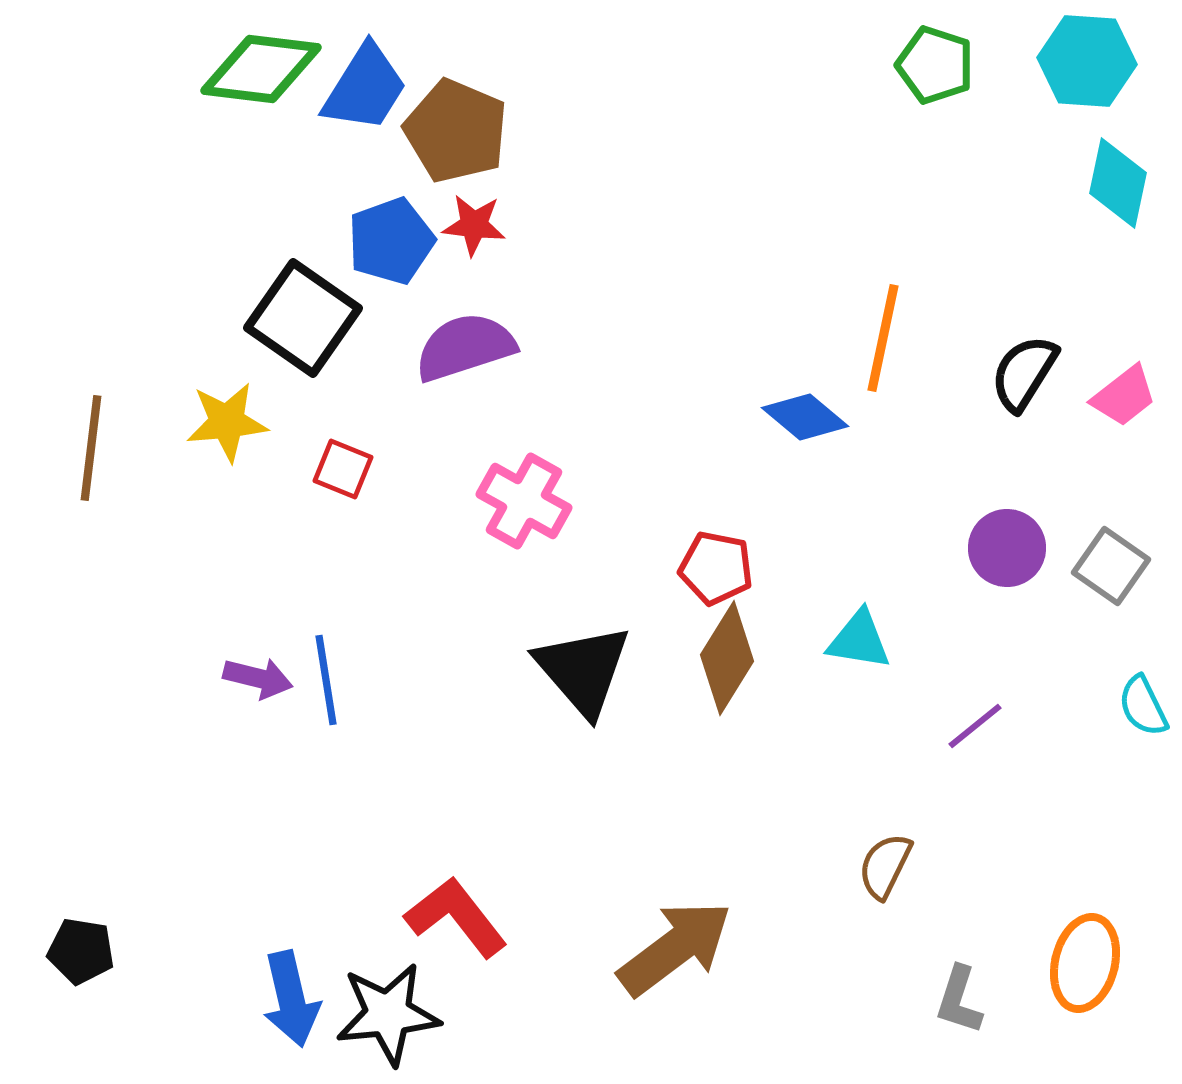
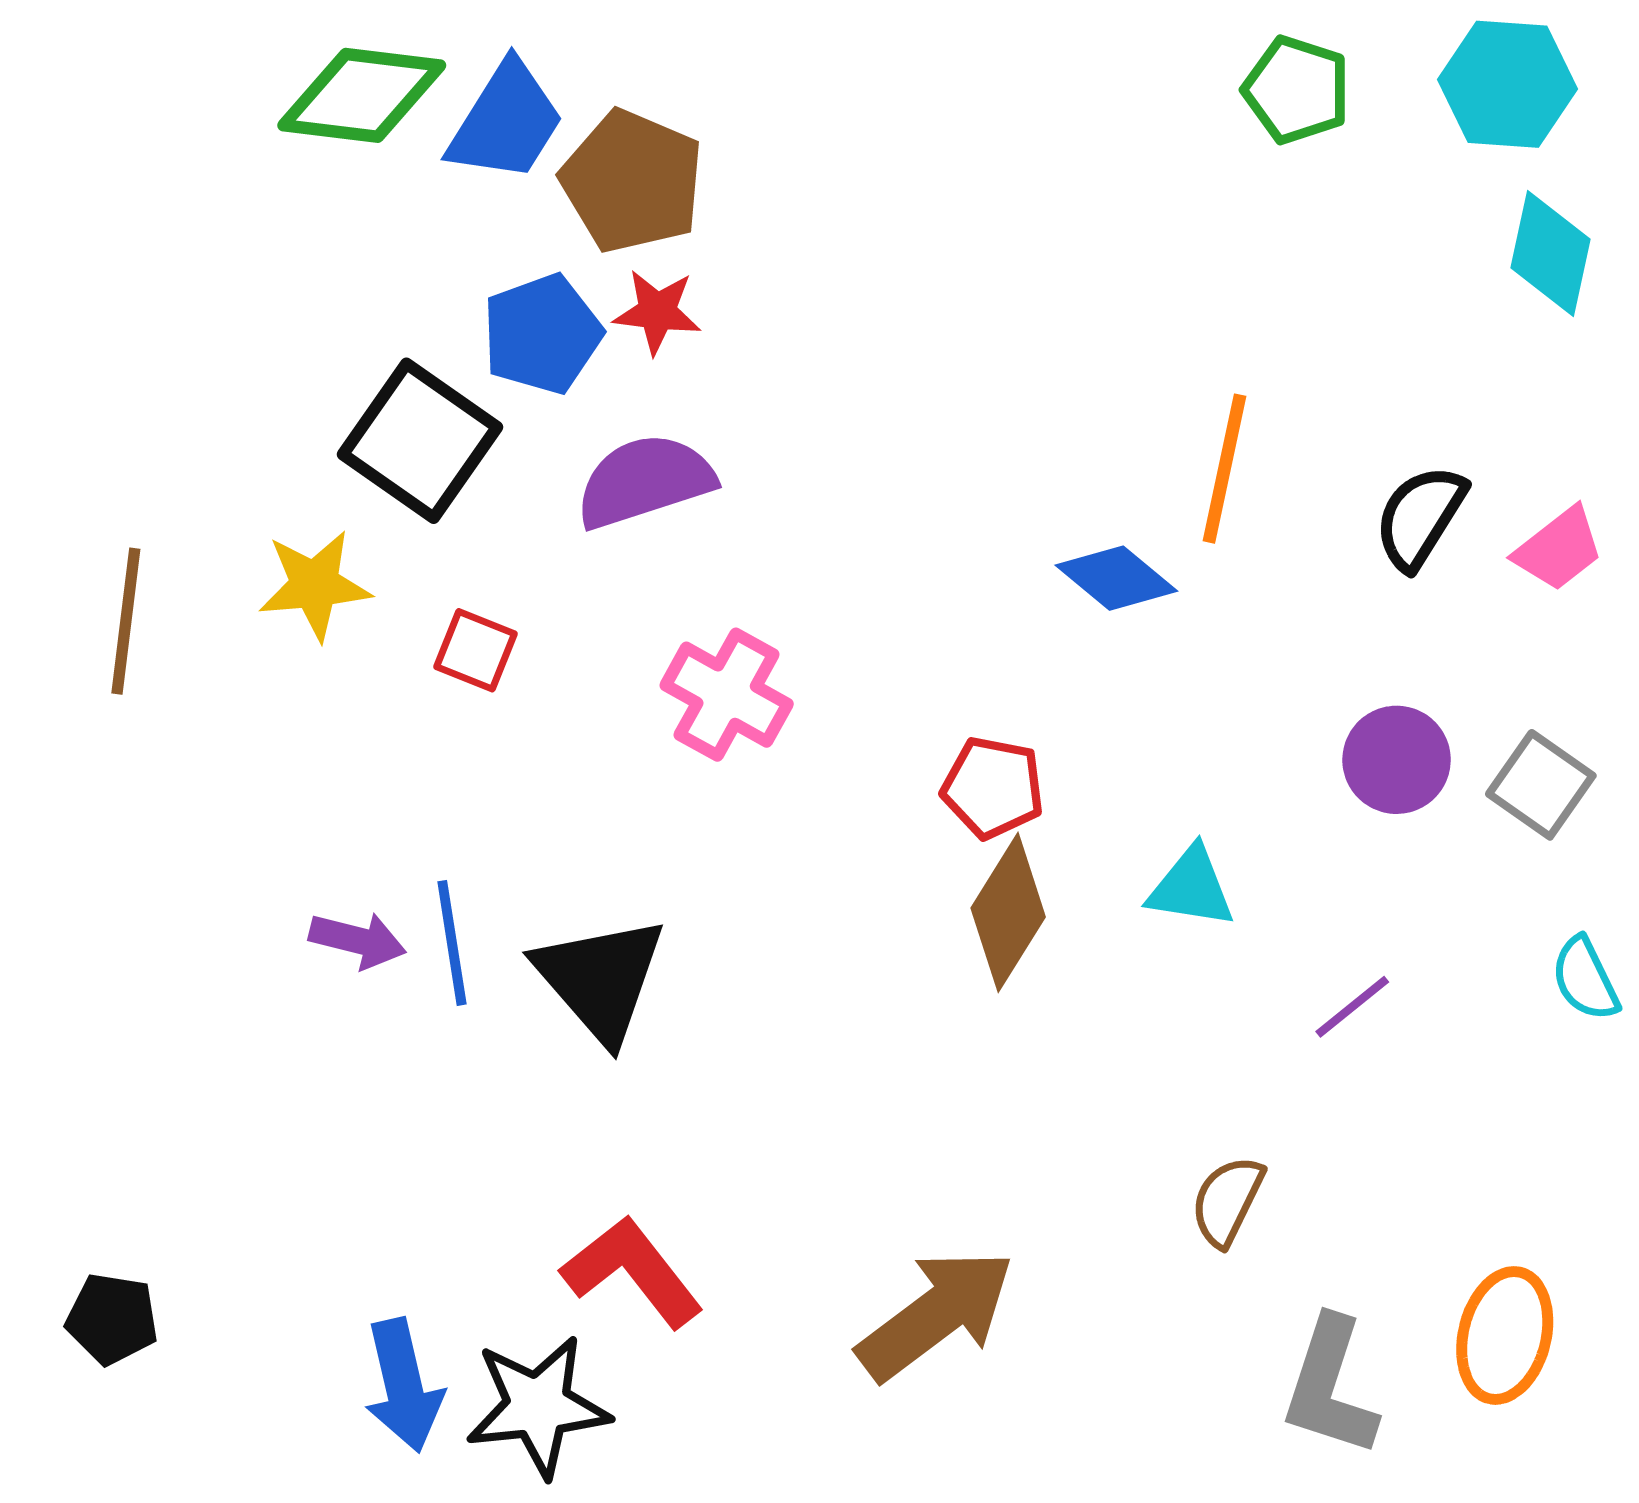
black triangle: (583, 670) -> (600, 979), moved
gray L-shape: (959, 1000) -> (1330, 1387), size x1.5

